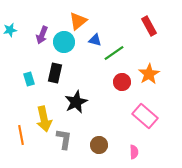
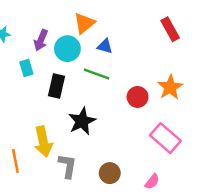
green line: (114, 53) -> (96, 74), moved, turned 55
cyan rectangle: (29, 79) -> (26, 68), moved
pink semicircle: (134, 152) -> (152, 182), turned 40

